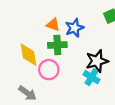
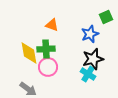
blue star: (74, 28) -> (90, 34), moved
green cross: (57, 45) -> (46, 49), moved

